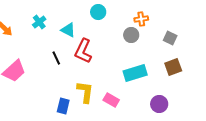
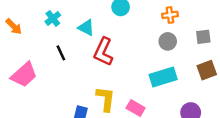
gray circle: (131, 35) -> (168, 41), moved
gray square: (170, 38) -> (203, 37), turned -32
black line: (56, 58) -> (61, 53), moved

